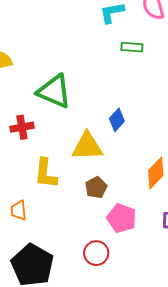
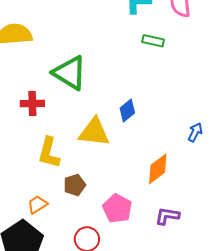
brown pentagon: (96, 187) -> (75, 185), moved
orange trapezoid: (19, 210) -> (37, 205), moved, turned 55

